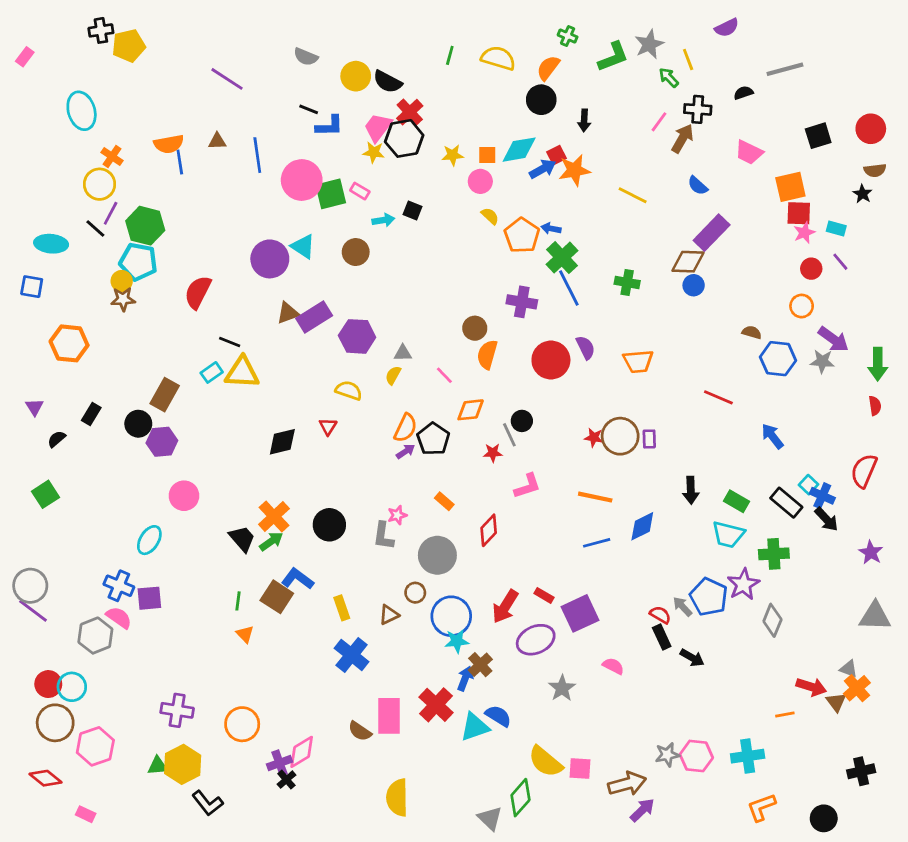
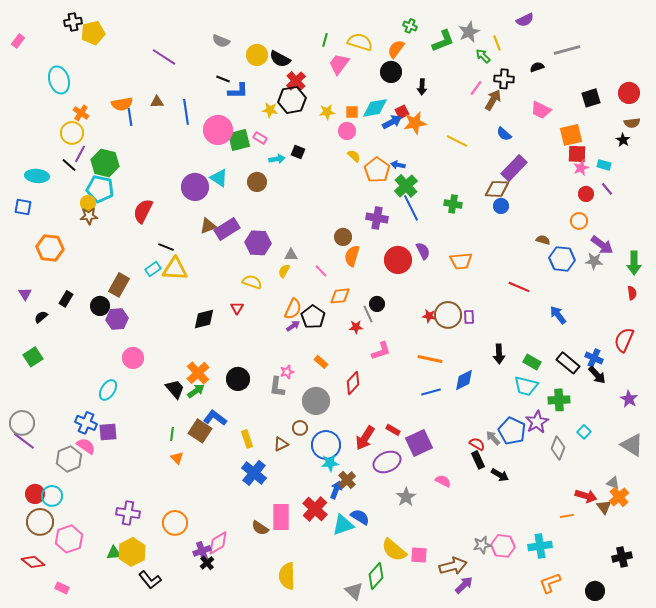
pink trapezoid: (378, 127) -> (339, 64), moved
cyan square: (808, 485) -> (584, 432), moved
gray triangle: (875, 616) -> (632, 445), turned 30

